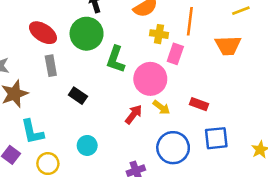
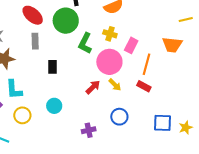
orange line: (190, 21) -> (147, 64), moved
yellow cross: (159, 34) -> (110, 34), moved
black rectangle: (78, 96) -> (53, 67), turned 48
blue square: (216, 138) -> (163, 123), moved
blue circle: (173, 148) -> (119, 117), size x0.7

